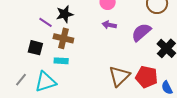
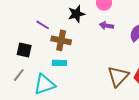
black star: (65, 14) -> (76, 14), moved
black square: (35, 48) -> (24, 50), moved
gray line: (21, 80) -> (19, 75), moved

